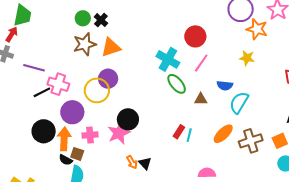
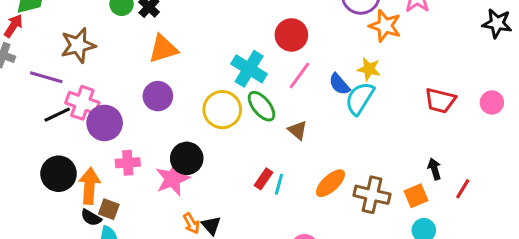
brown star: (85, 44) -> (78, 45), moved
blue semicircle: (225, 86) -> (339, 84), moved, turned 42
yellow circle: (97, 90) -> (222, 110), moved
brown triangle: (201, 99) -> (298, 130), turned 40
cyan semicircle: (239, 103) -> (360, 98), moved
purple circle: (72, 112) -> (105, 123), moved
pink cross: (90, 135) -> (128, 163), moved
brown cross: (251, 141) -> (372, 195), turned 30

